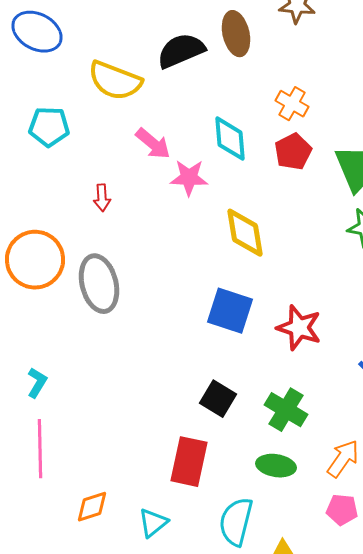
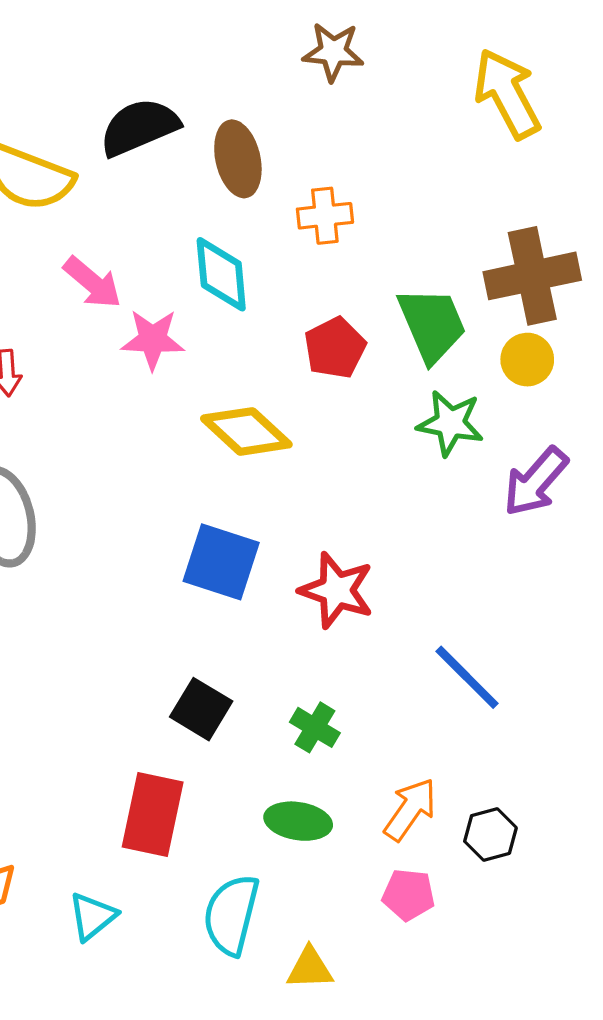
brown ellipse: (236, 34) -> (238, 159), moved
orange cross: (292, 104) -> (325, 216), turned -36
red pentagon: (293, 152) -> (335, 348), moved
yellow diamond: (245, 233) -> (246, 431), turned -38
green cross: (286, 410) -> (315, 727), size x0.7

